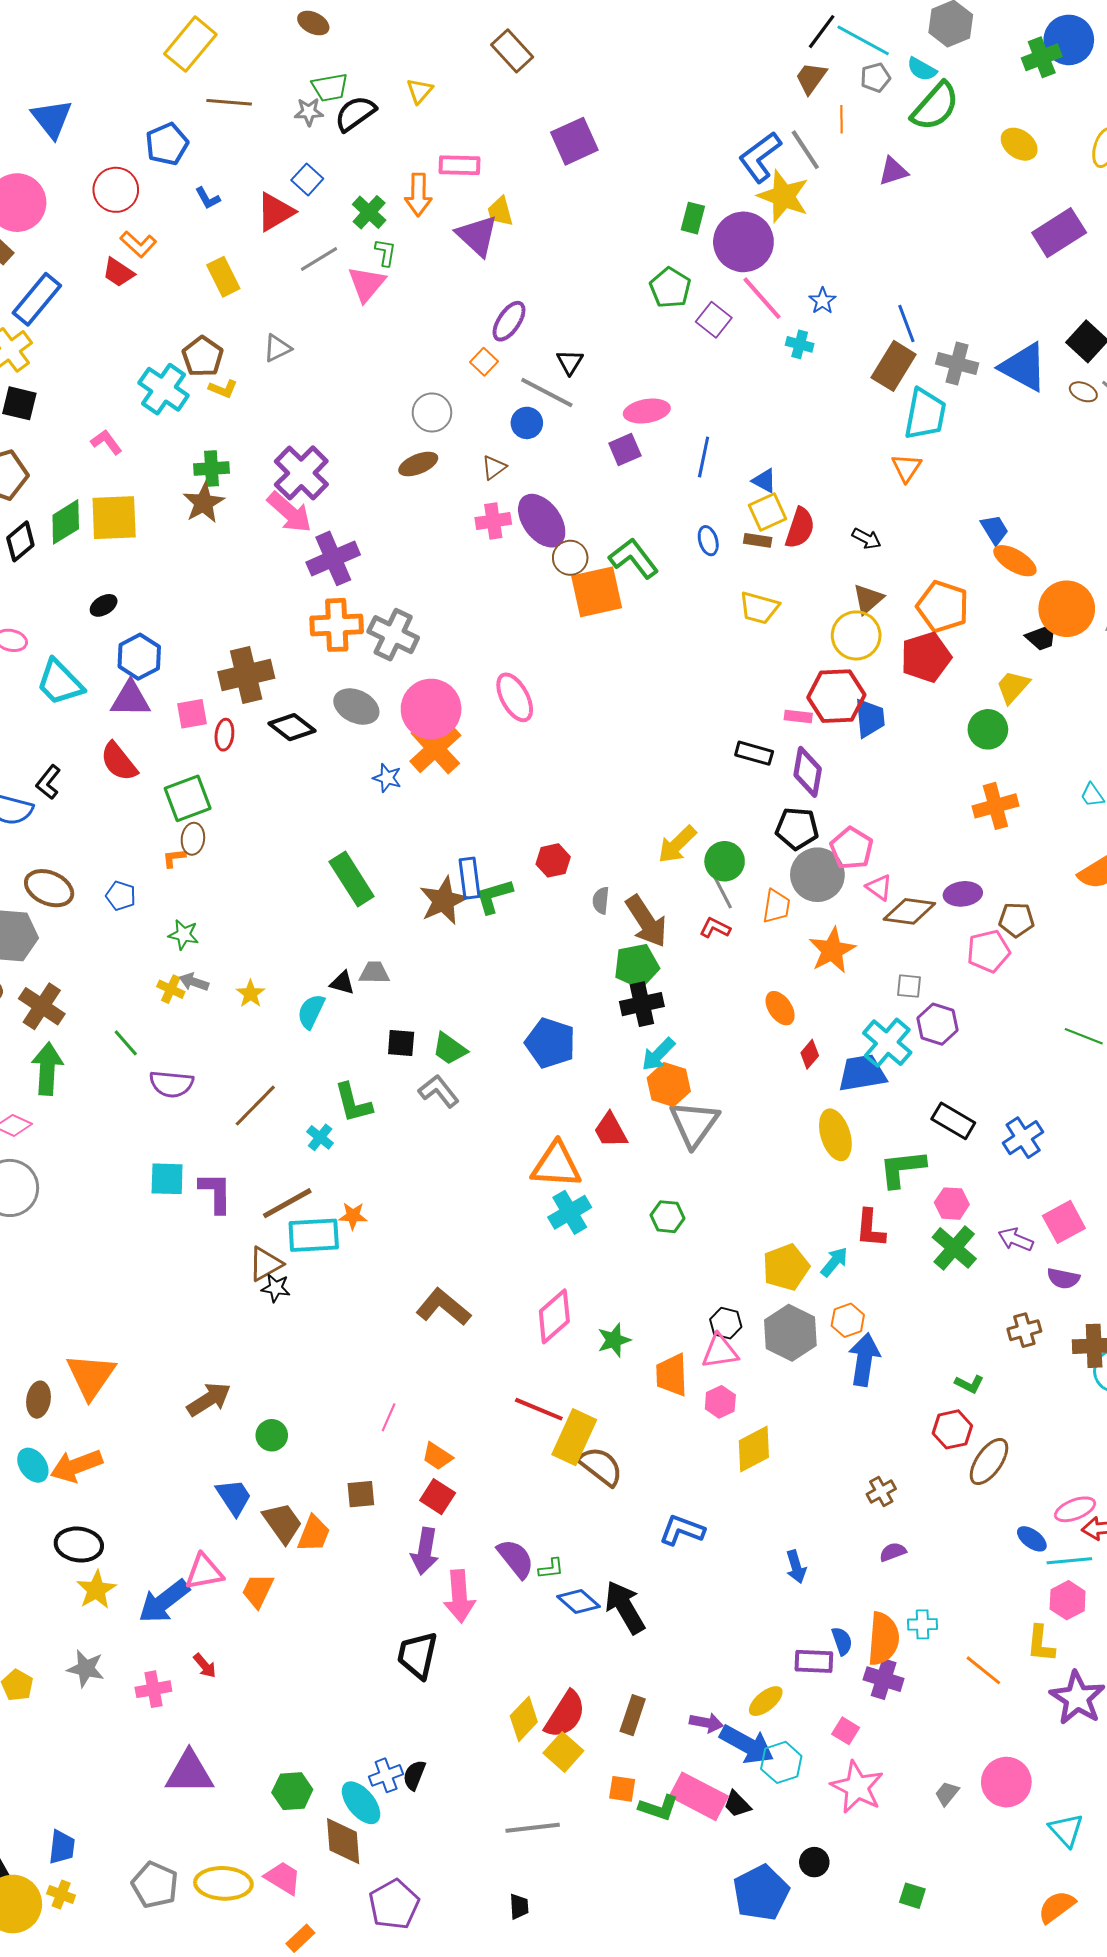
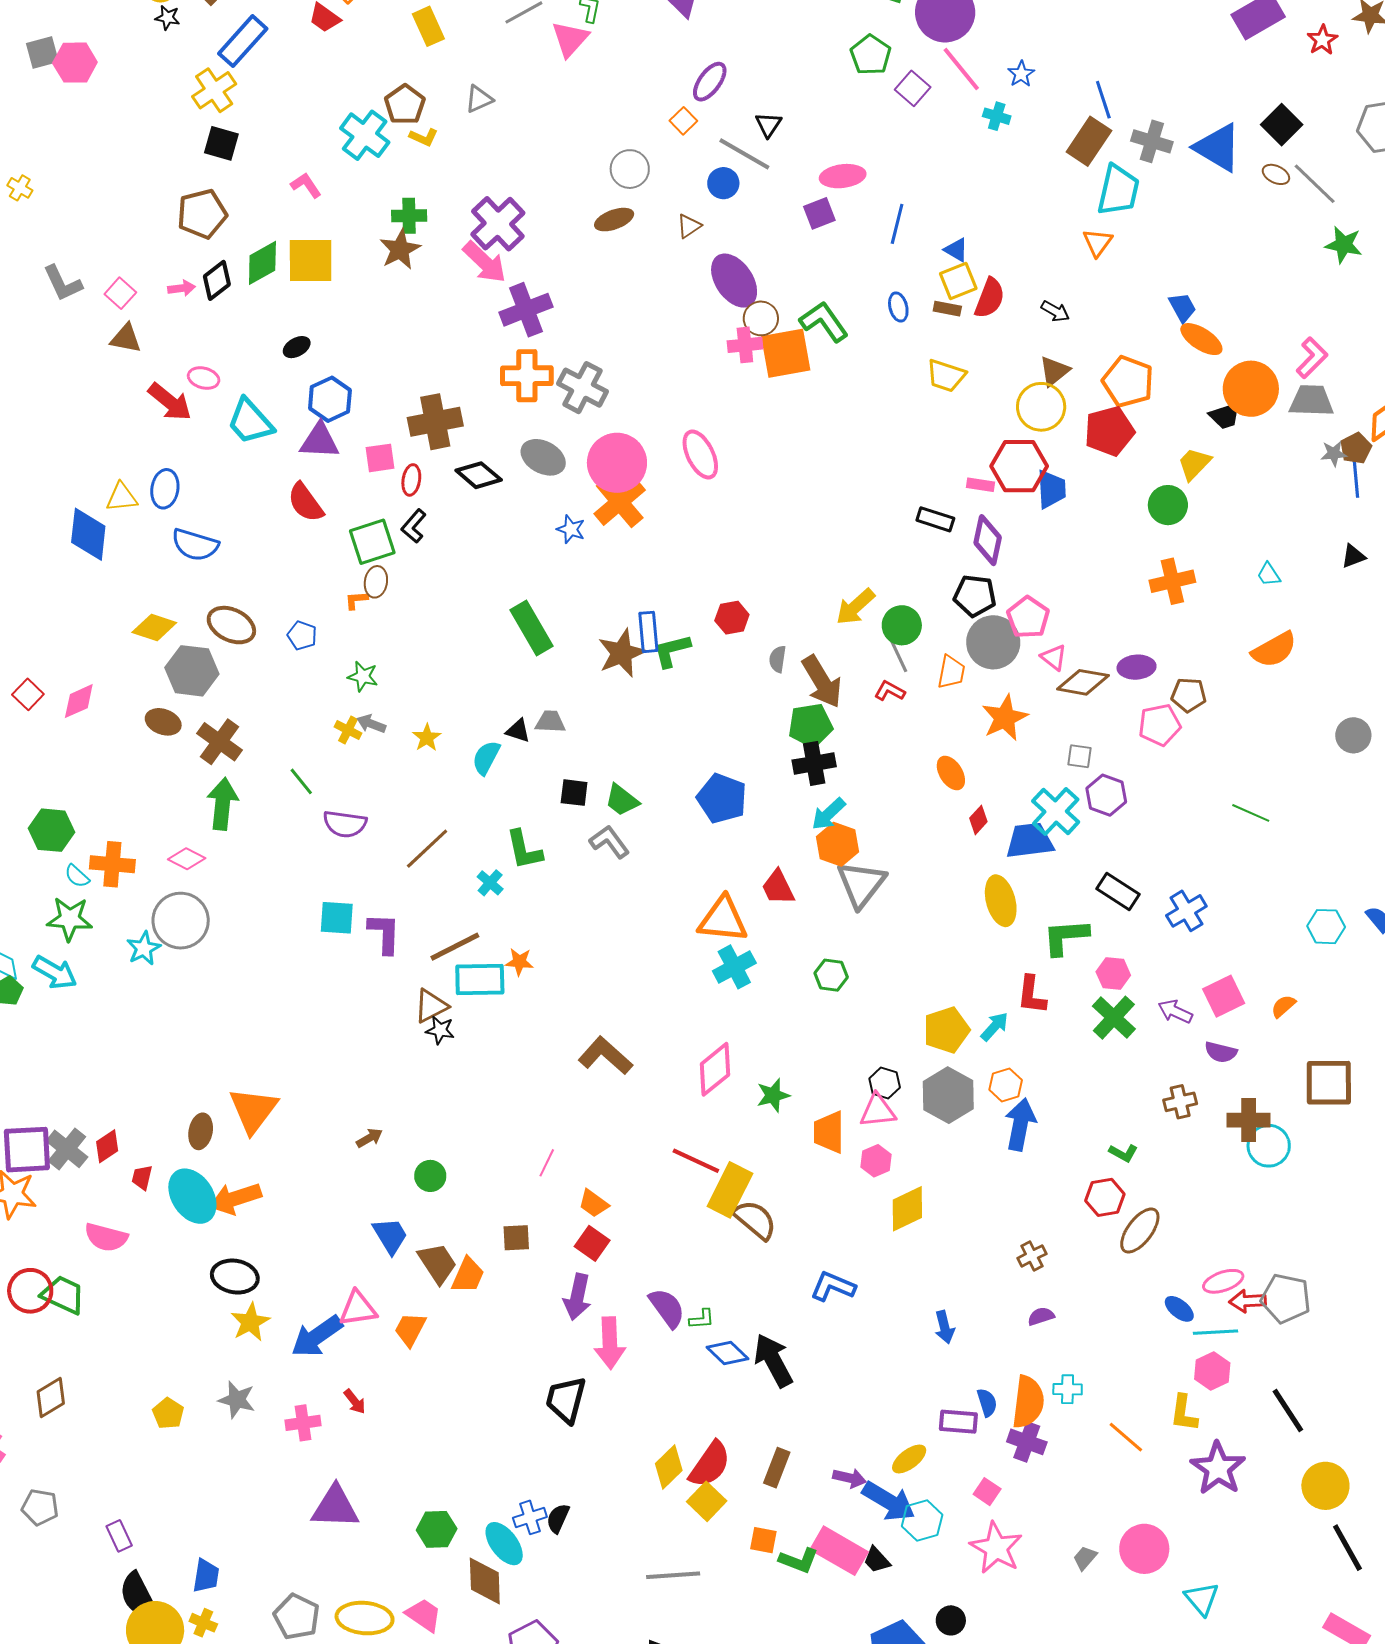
pink cross: (493, 521) -> (745, 345), moved
black L-shape: (48, 782) -> (414, 526), moved
brown arrow: (209, 1399) -> (369, 1138), size x0.6
cyan ellipse: (33, 1465) -> (192, 1196), size x1.6

